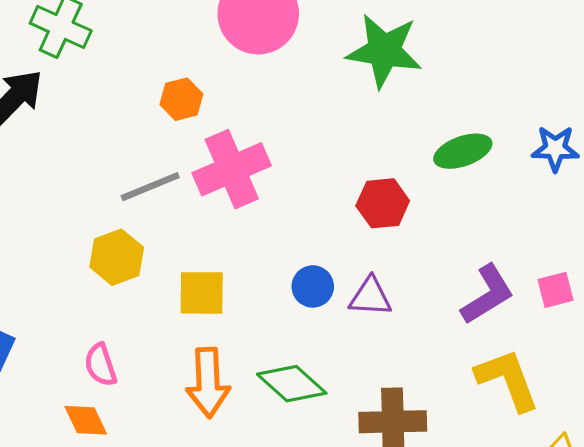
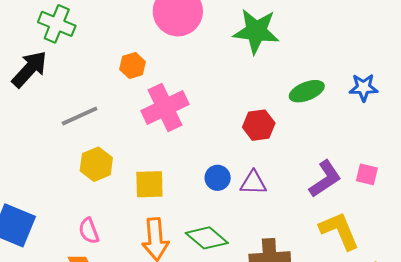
gray line: (150, 187) -> (80, 116), moved
pink square: (555, 290) -> (367, 174), turned 30

